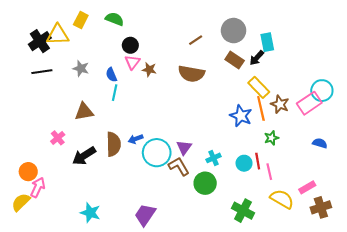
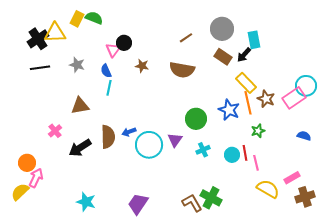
green semicircle: (115, 19) -> (94, 18), moved
pink triangle: (132, 62) -> (113, 50), moved
brown L-shape: (179, 166) -> (192, 203), moved
green circle: (205, 183) -> (196, 119), moved
green cross: (243, 211) -> (211, 198), moved

